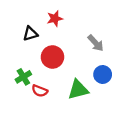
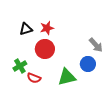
red star: (55, 19) -> (47, 28), moved
gray arrow: (96, 43) -> (96, 45), moved

